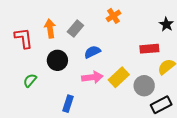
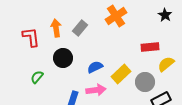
orange cross: (113, 16) -> (116, 16), size x1.5
black star: (166, 24) -> (165, 15), moved
blue semicircle: (92, 52) -> (95, 67), moved
pink arrow: (92, 77) -> (96, 90), moved

